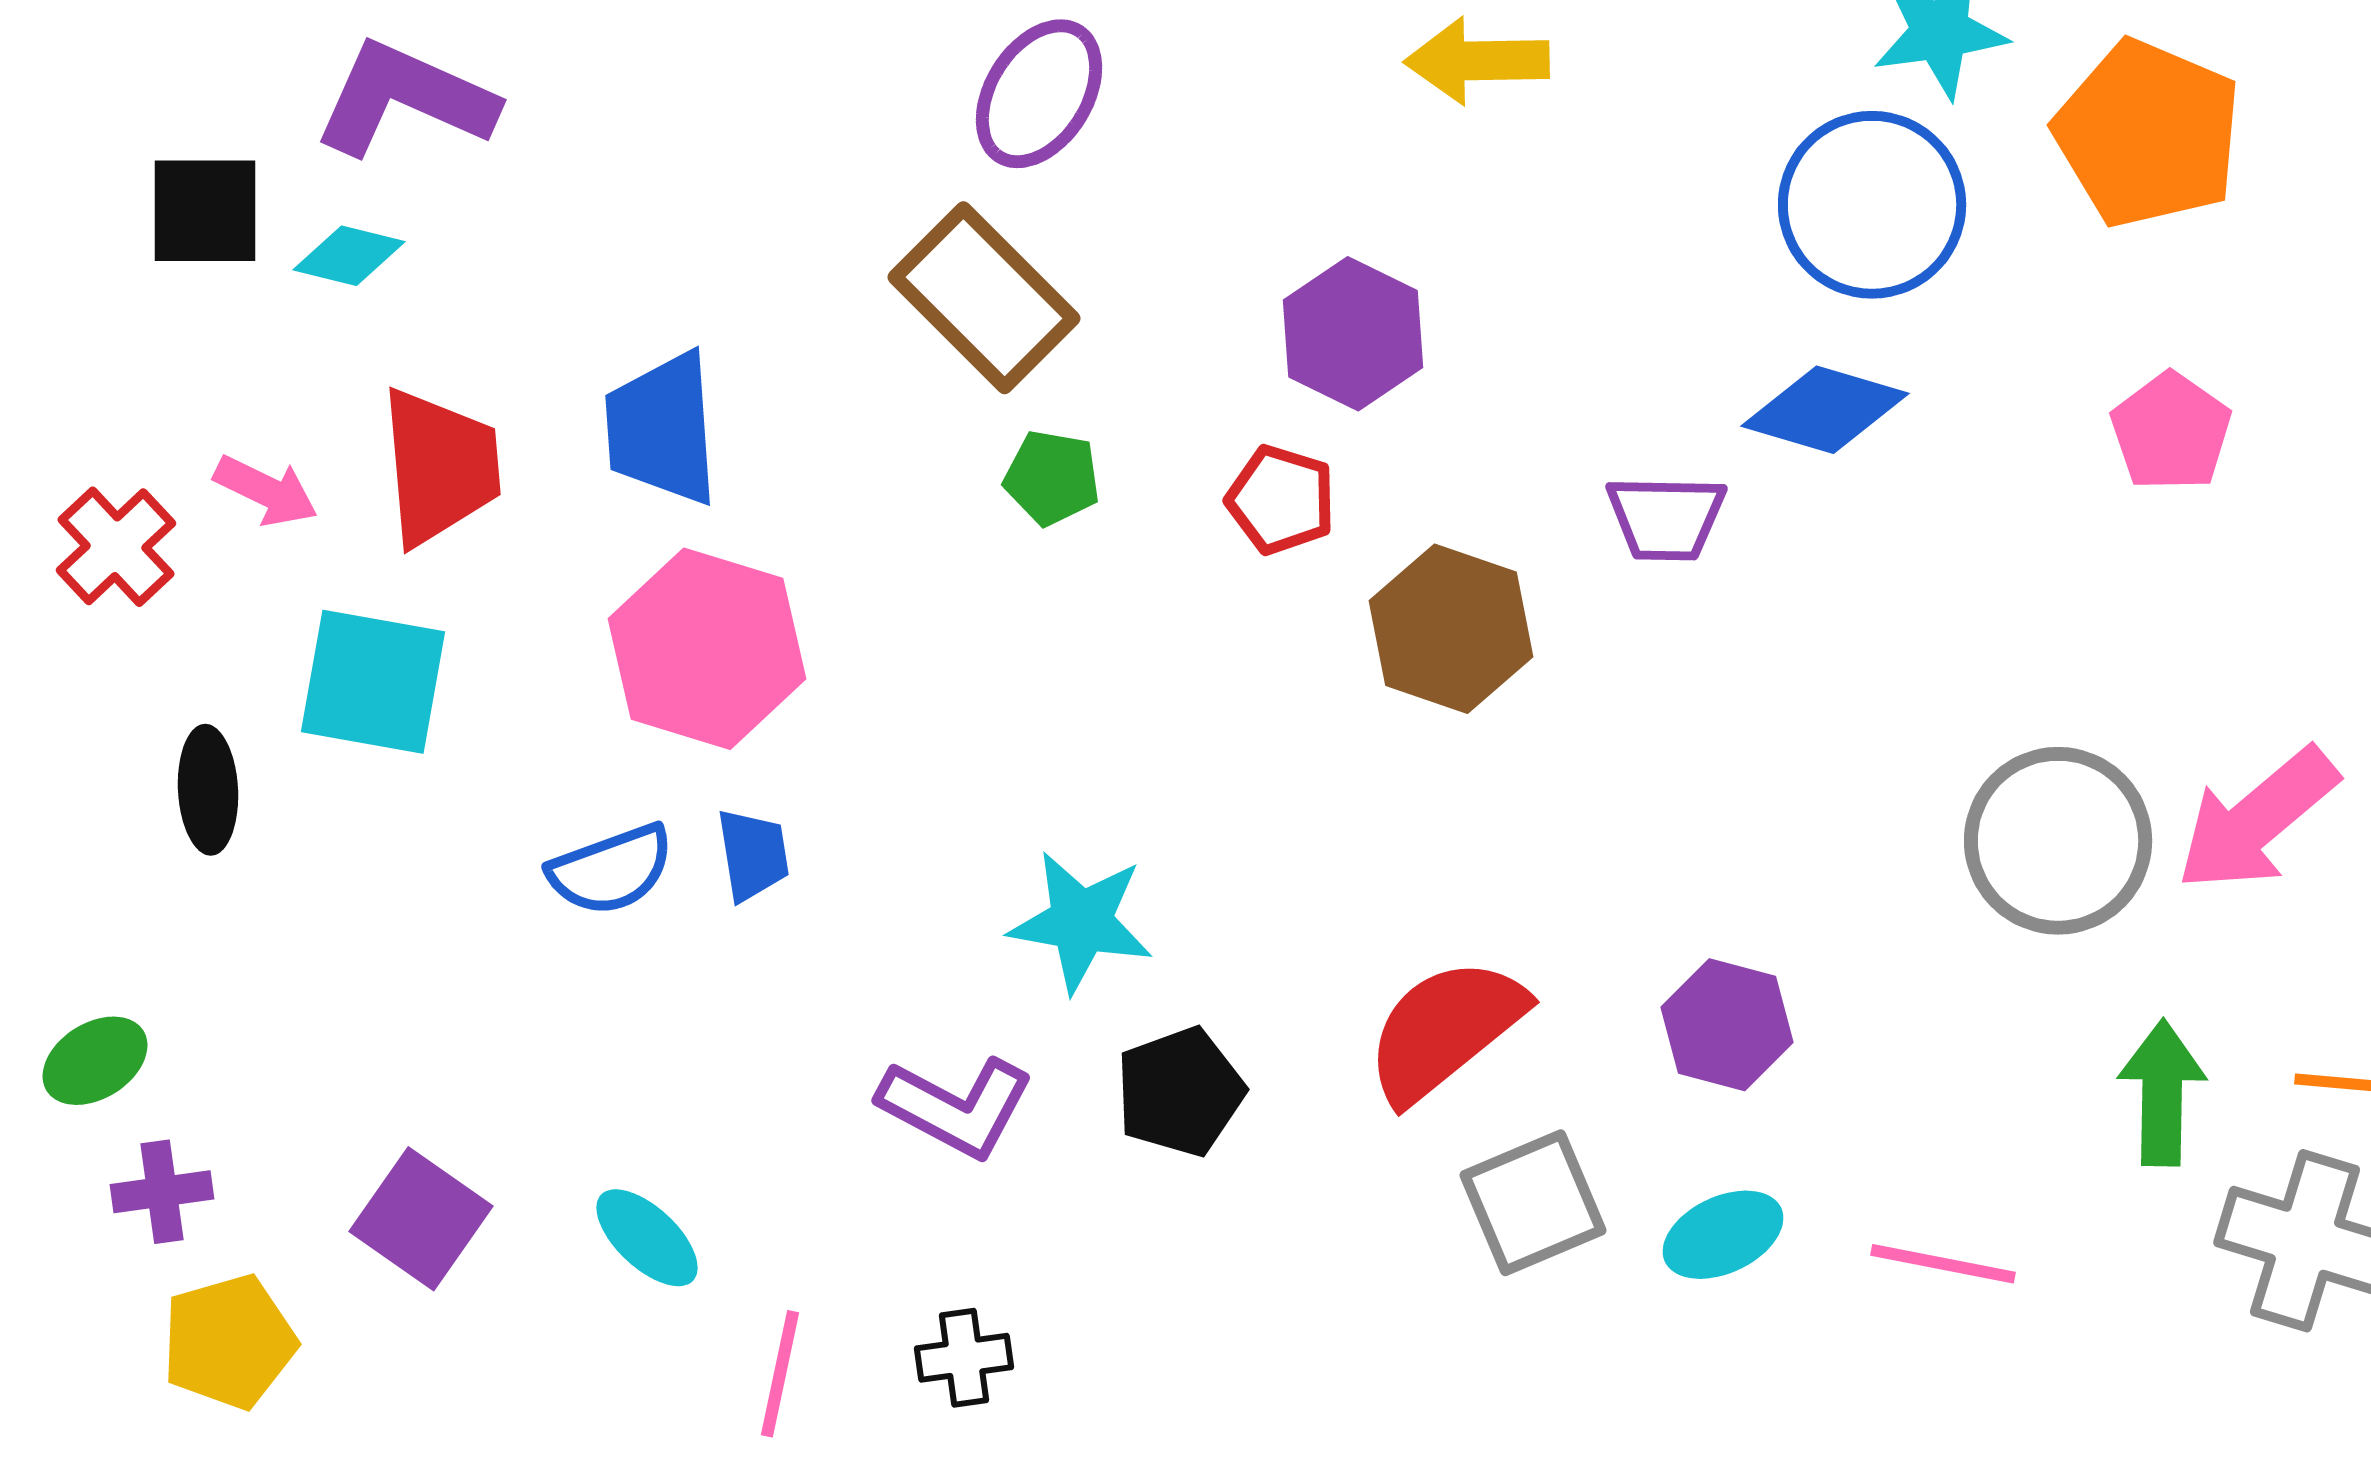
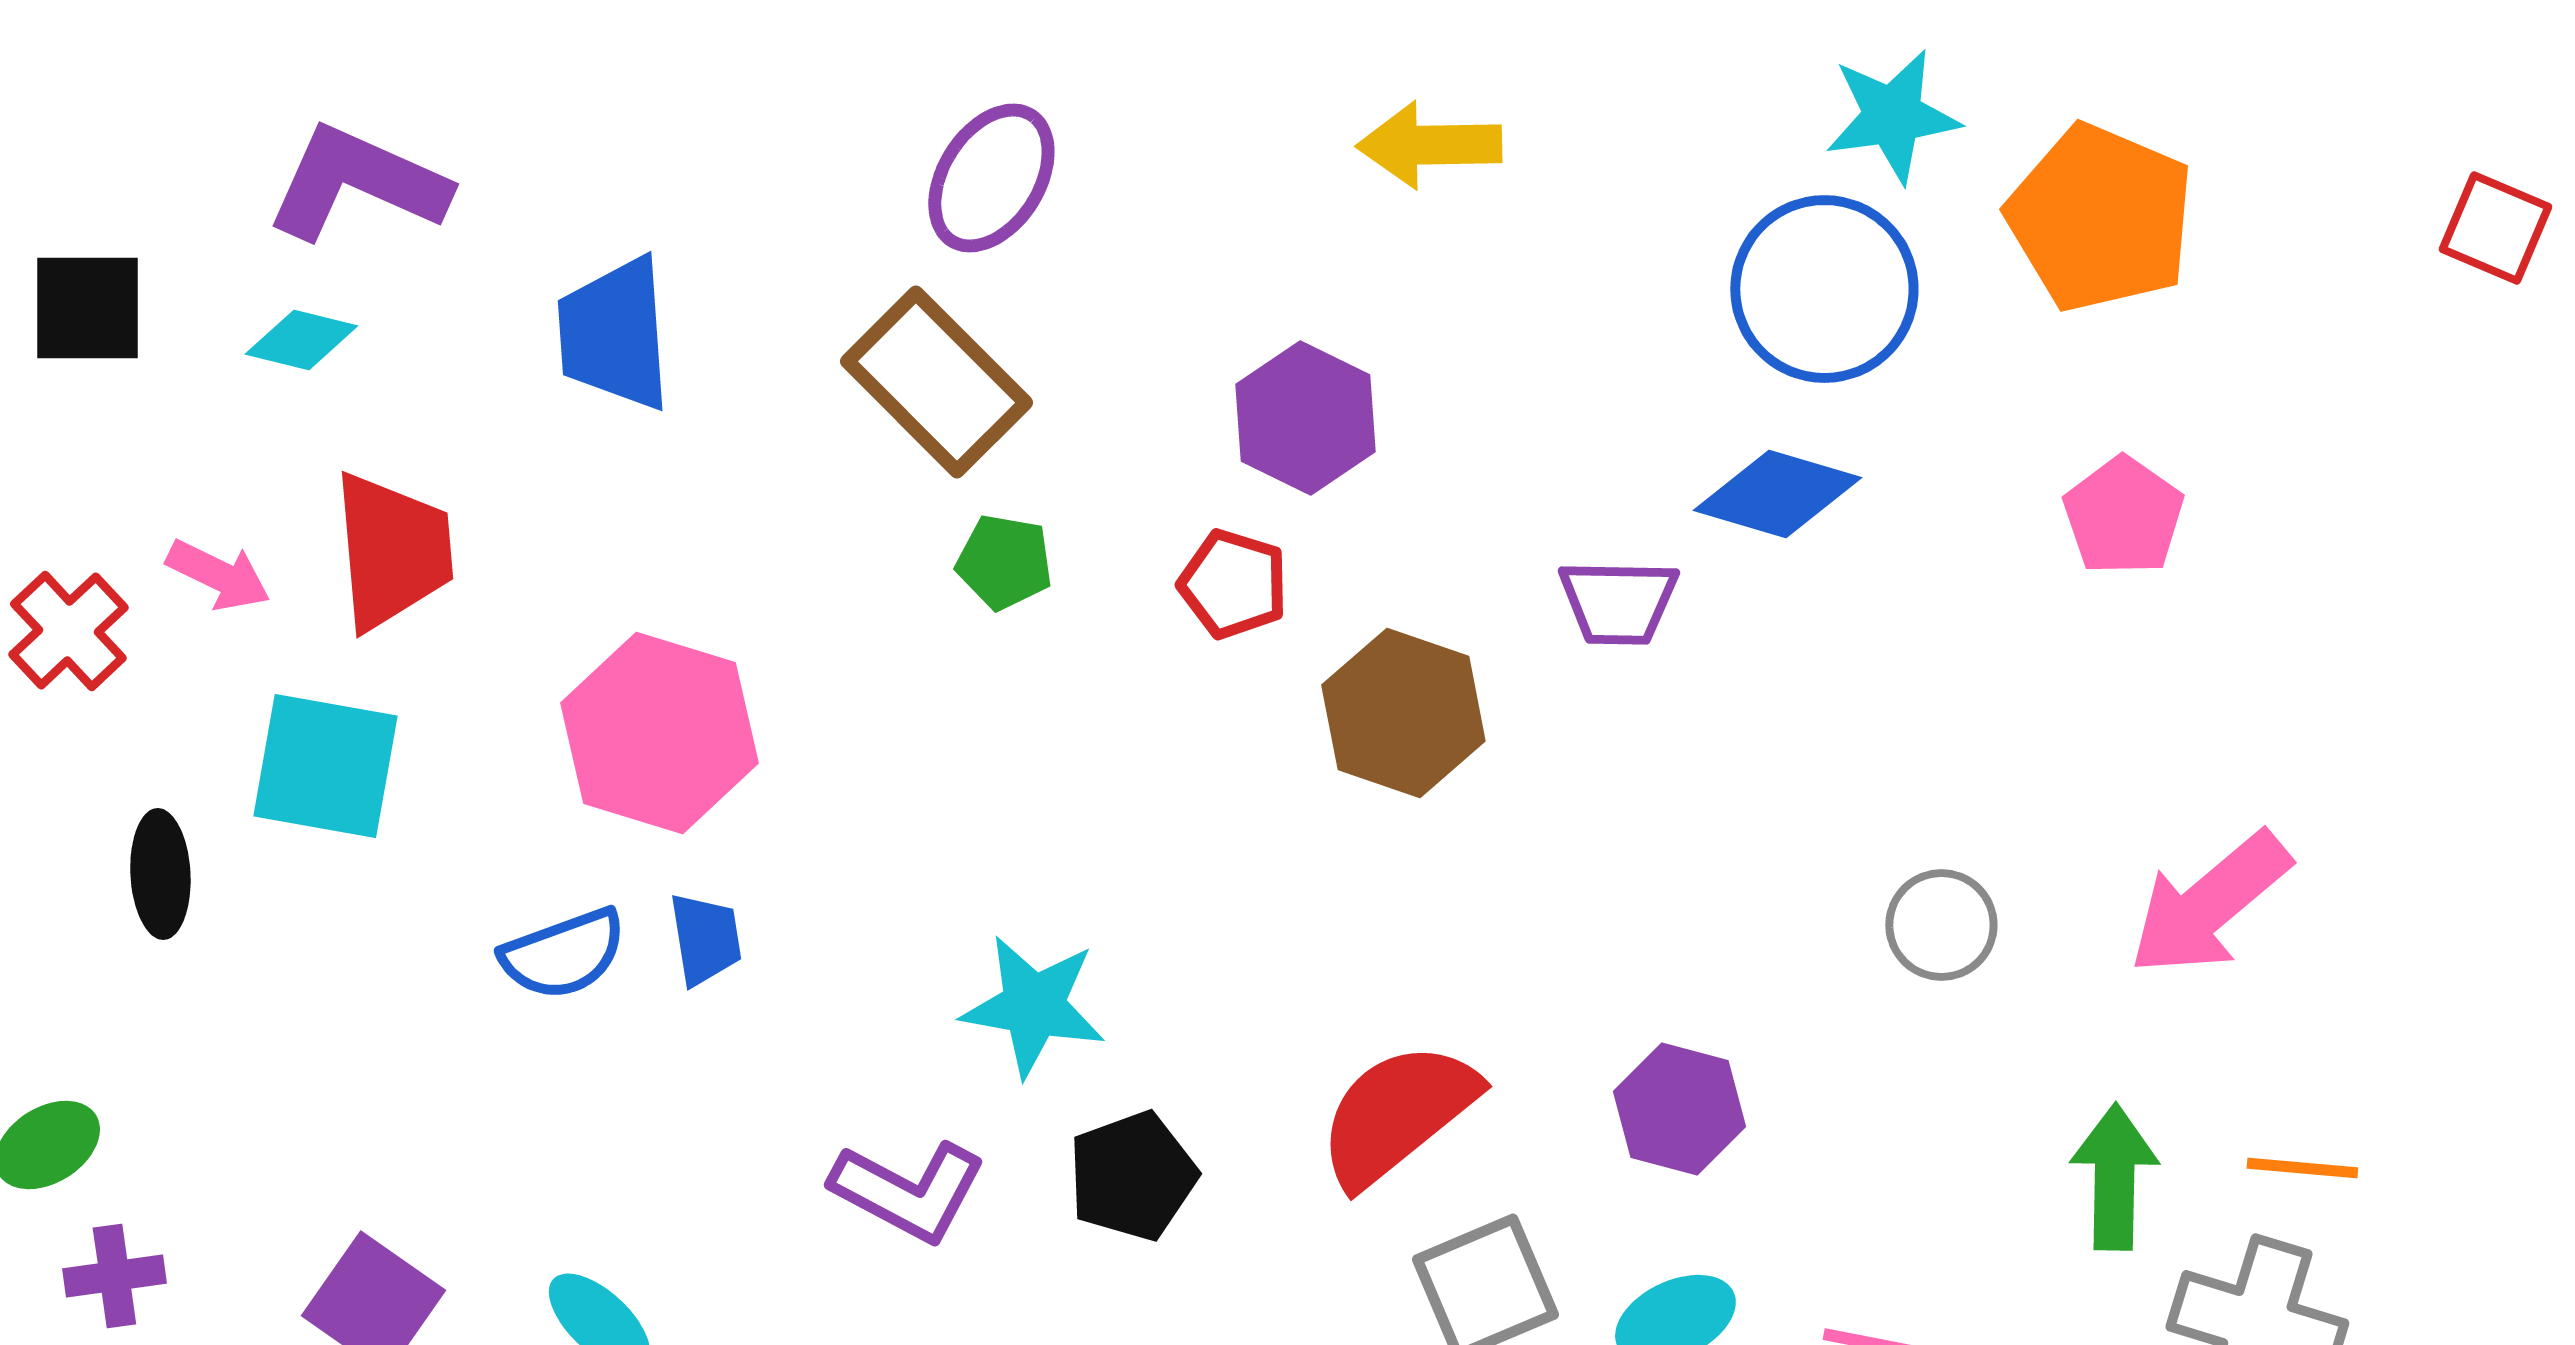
black square: (205, 211) -> (87, 308), moved
blue trapezoid: (662, 429) -> (614, 334), moved
gray circle: (2058, 841) -> (1941, 925), moved, size x0.6

